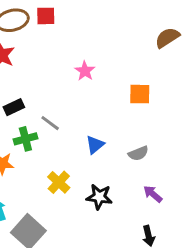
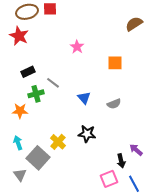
blue triangle: (95, 145) -> (84, 98), turned -32
yellow cross: (59, 182) -> (58, 142), moved
purple arrow: (153, 194) -> (136, 150), moved

